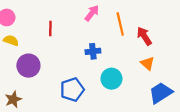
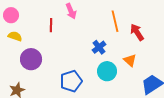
pink arrow: (92, 13) -> (71, 11), moved, turned 119
blue cross: (93, 51) -> (99, 47), moved, turned -32
orange triangle: (148, 63) -> (130, 60), moved

